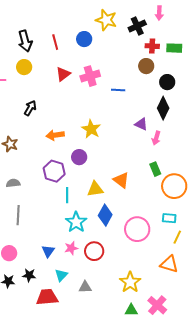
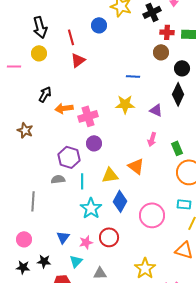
red line: (55, 42) -> (71, 37), moved
pink cross: (90, 76) -> (88, 116), moved
yellow star: (91, 129) -> (125, 104), moved, turned -30
orange arrow: (55, 135) -> (64, 108), moved
pink arrow: (156, 138) -> (152, 139), moved
green rectangle: (155, 169) -> (177, 148), moved
gray semicircle: (13, 183) -> (58, 179), moved
pink star: (71, 248) -> (86, 242), moved

